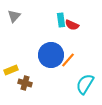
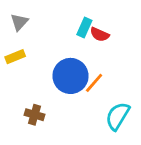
cyan rectangle: (61, 20) -> (84, 28), turned 32
yellow rectangle: (11, 70) -> (15, 57), moved

